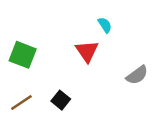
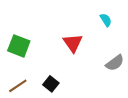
cyan semicircle: (105, 25) -> (106, 20), moved

